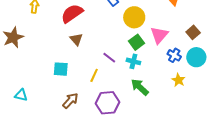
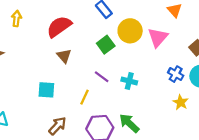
pink triangle: (159, 35) -> (158, 37), moved
green square: (136, 42) -> (106, 45), moved
green arrow: (140, 87) -> (129, 123), moved

